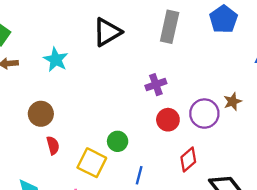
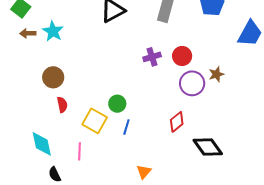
cyan star: (56, 60) -> (53, 31), moved
red circle: (168, 120) -> (182, 56), moved
blue line: (139, 175) -> (126, 127), moved

